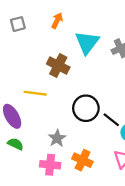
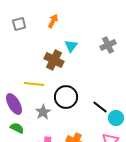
cyan triangle: (87, 42) -> (71, 46), moved, size x0.6
black circle: (86, 108) -> (66, 97), moved
gray star: (57, 138) -> (43, 112), moved

